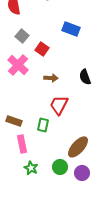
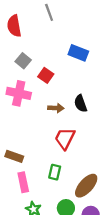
pink cross: (18, 65) -> (19, 93), turned -30
black semicircle: (85, 77) -> (81, 104), moved
green rectangle: (43, 125) -> (55, 172), moved

